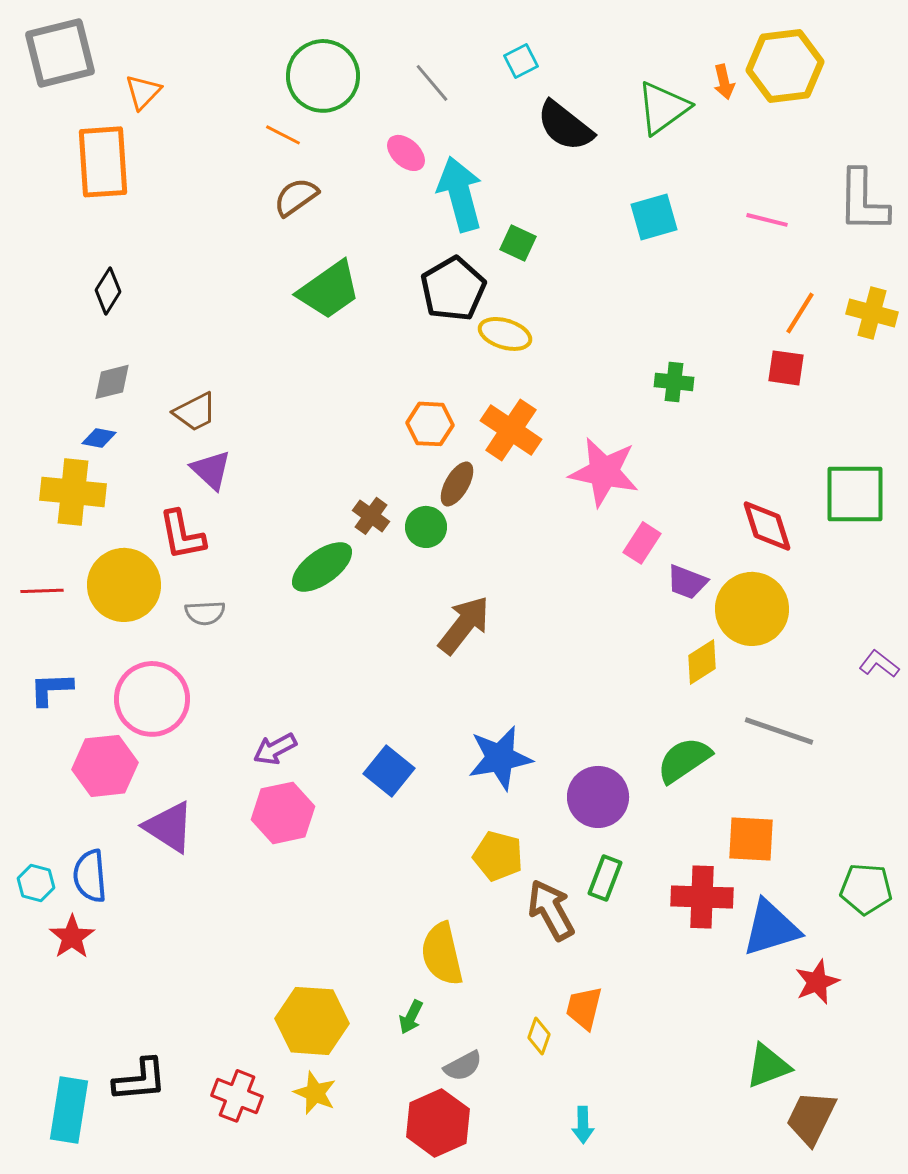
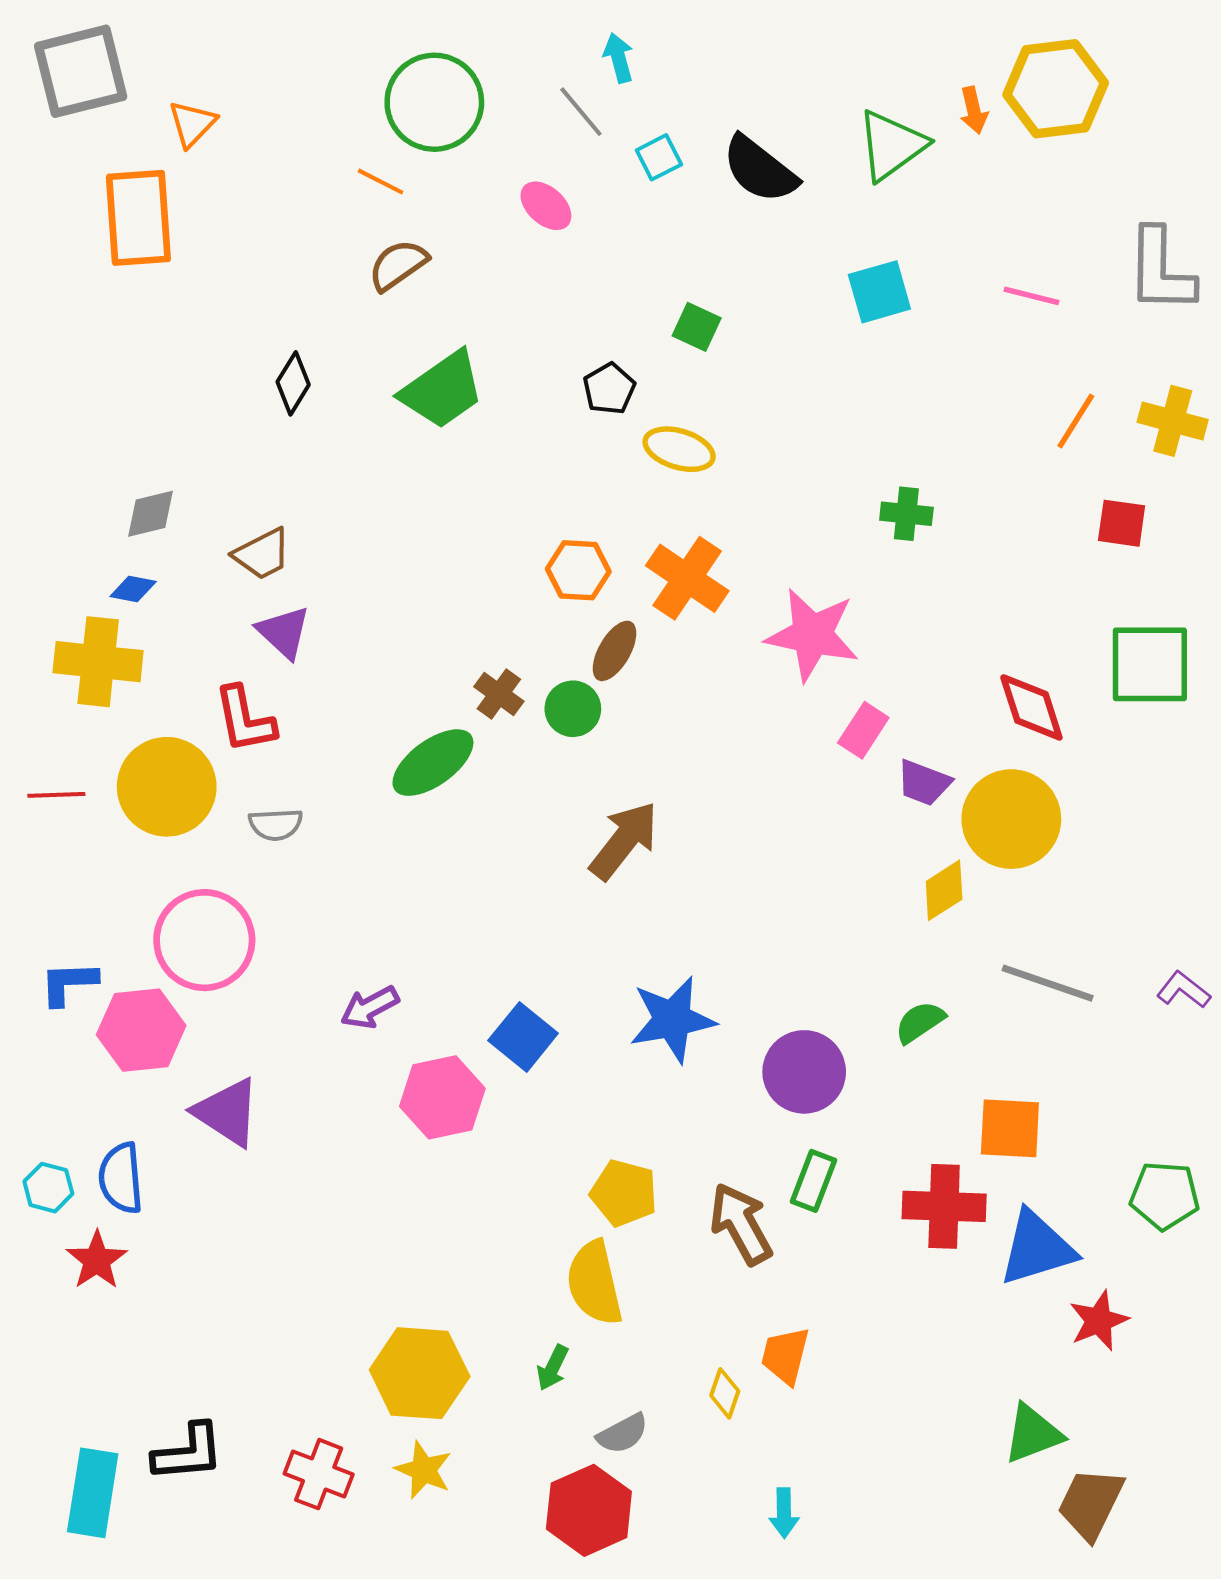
cyan square: (521, 61) -> (659, 157), moved
cyan arrow: (460, 194) -> (619, 58), moved, size x0.5
black pentagon: (453, 289) -> (609, 389), size x0.6
black diamond: (108, 291) -> (293, 383), moved
red square: (786, 368) -> (1122, 523), moved
purple L-shape: (879, 664) -> (1183, 990), moved
blue L-shape: (51, 689) -> (69, 983), moved
green semicircle: (684, 760) -> (920, 1022), size x0.7
pink hexagon: (283, 813) -> (442, 1097), moved
yellow pentagon: (498, 856) -> (624, 1193), moved

